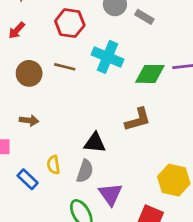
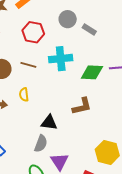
cyan cross: (107, 57) -> (61, 59), turned -30
yellow semicircle: (53, 165) -> (24, 95), moved

